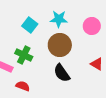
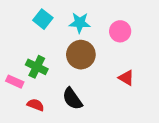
cyan square: (30, 25) -> (43, 19), moved
black semicircle: (62, 73) -> (72, 99), moved

